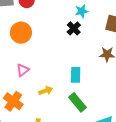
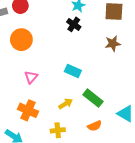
cyan rectangle: (76, 75) -> (73, 71), moved, turned -56
yellow arrow: (46, 91) -> (66, 104), moved

